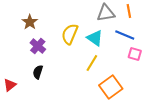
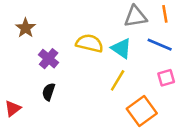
brown star: (30, 22) -> (26, 28), moved
yellow semicircle: (70, 34) -> (89, 43), turned 80
pink square: (135, 54) -> (166, 78), moved, turned -32

